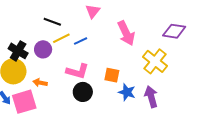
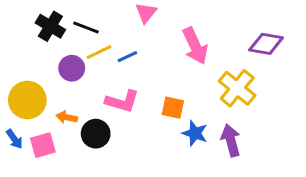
black cross: (18, 51) -> (50, 26), moved
black circle: (83, 92) -> (96, 134), moved
pink square: (24, 102) -> (43, 145), size x0.7

